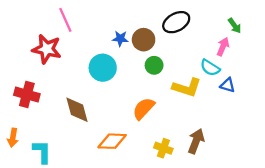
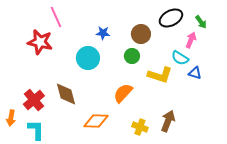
black ellipse: (176, 22) -> (171, 18), moved
brown circle: (144, 40) -> (141, 34), moved
red cross: (27, 95) -> (34, 100), moved, turned 35

